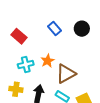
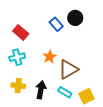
black circle: (82, 29) -> (75, 18), moved
cyan cross: (26, 65) -> (17, 57), moved

